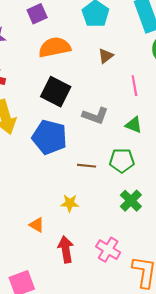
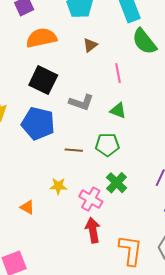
red arrow: (66, 249) -> (93, 230), moved
pink cross: (108, 250) -> (91, 199), moved

